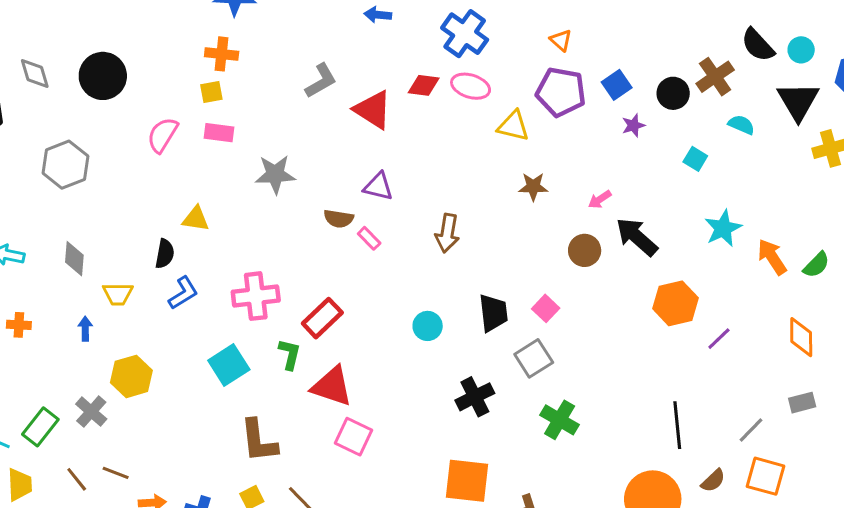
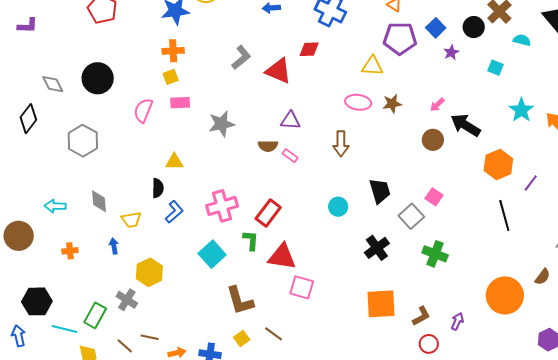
pink ellipse: (471, 86) -> (358, 102), moved
pink square: (546, 308) -> (434, 197), moved
black line: (677, 425) -> (504, 215), moved

